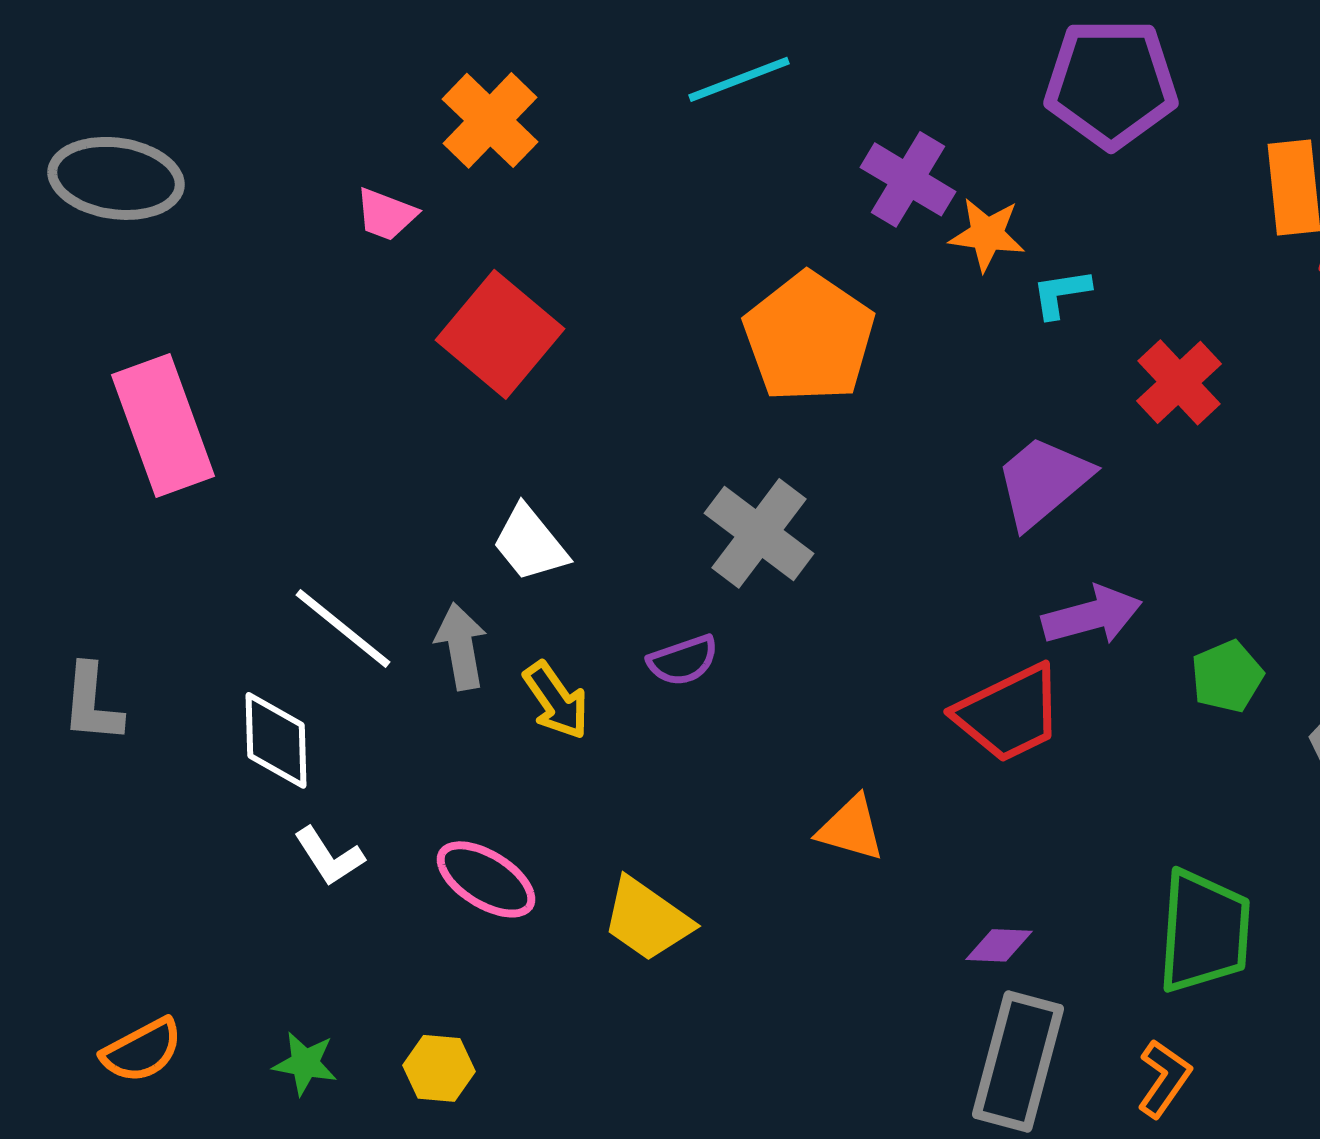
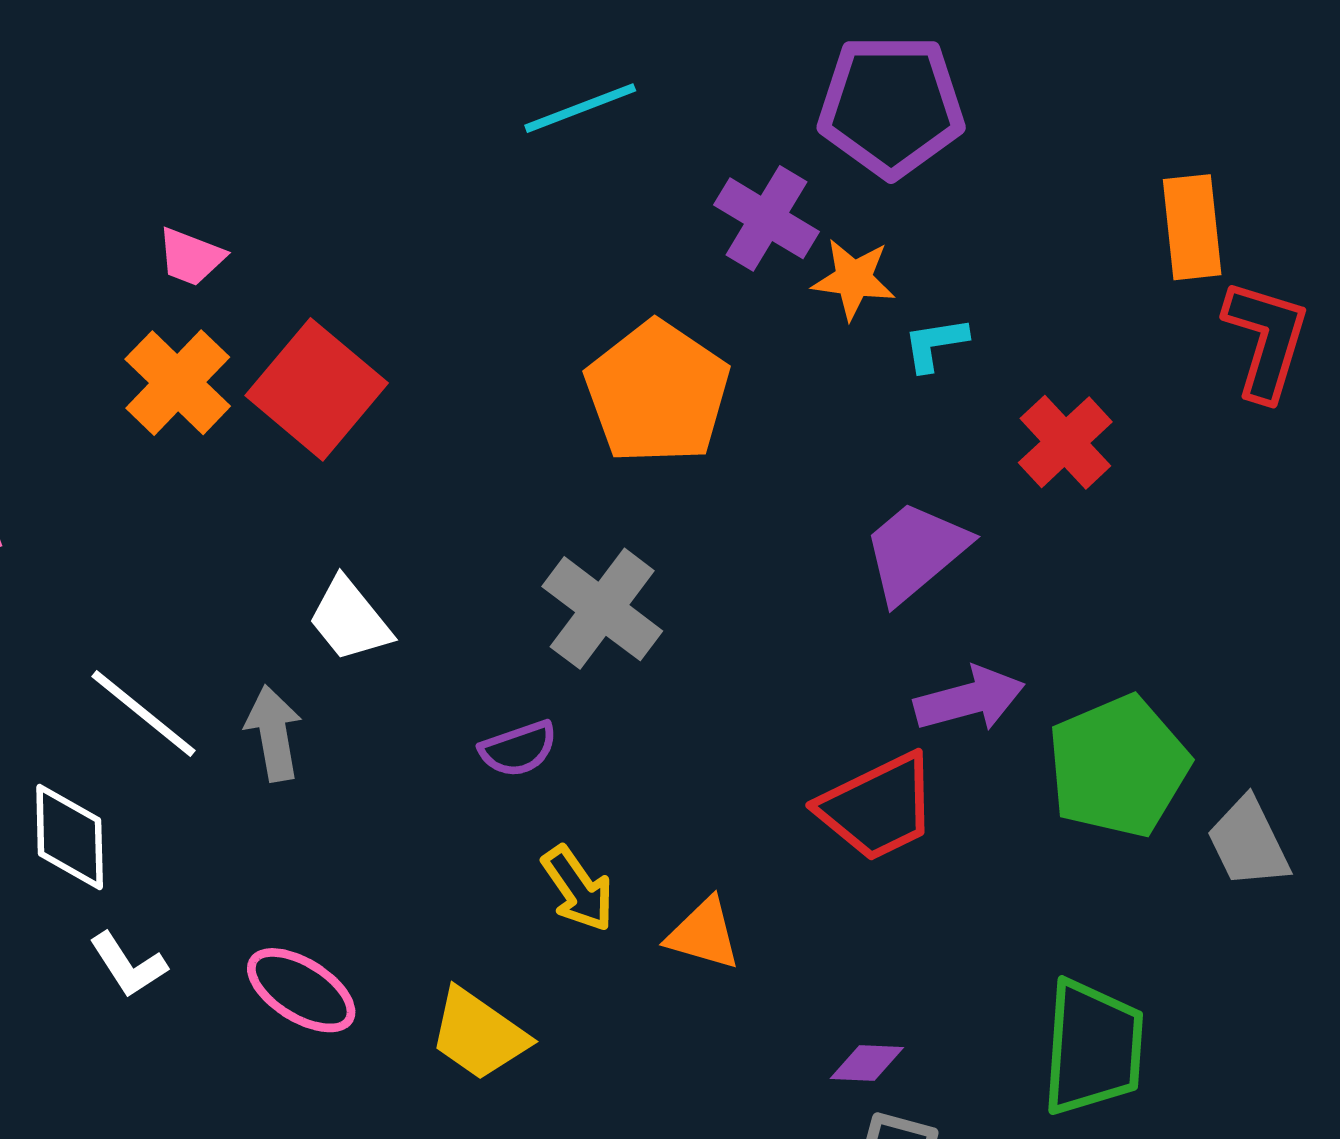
purple pentagon: (1111, 83) -> (891, 106), moved
orange cross: (490, 120) -> (178, 383), moved
green pentagon: (1227, 676) -> (1118, 766), size x1.8
yellow arrow: (556, 700) -> (578, 889), moved

